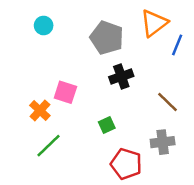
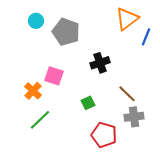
gray pentagon: (107, 38) -> (66, 32), moved
brown line: (167, 102) -> (127, 94), moved

